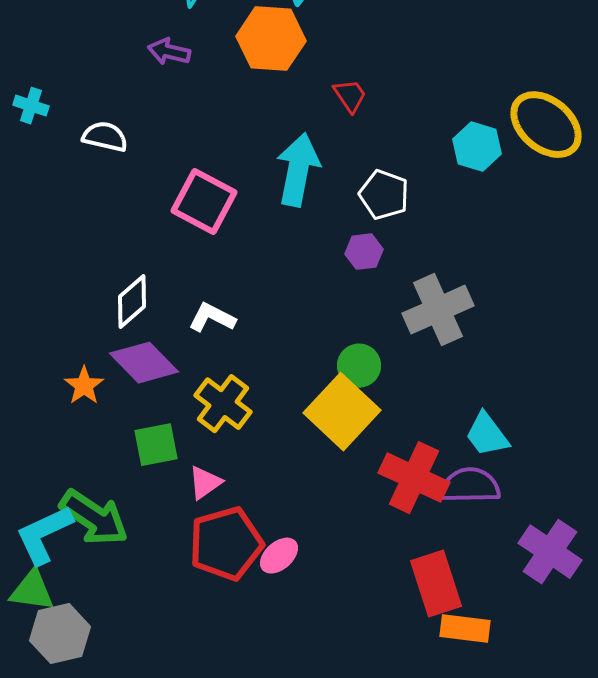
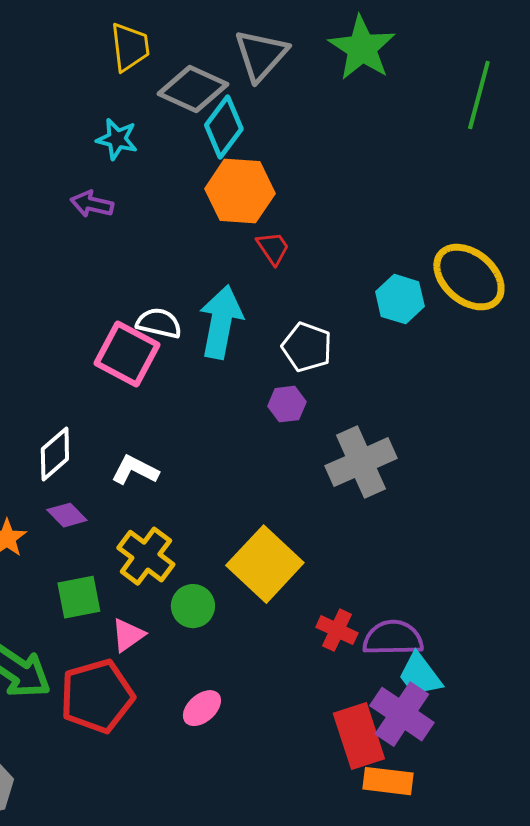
orange hexagon: (271, 39) -> (240, 191), moved
white semicircle: (105, 137) -> (159, 323), moved
purple diamond: (144, 363) -> (67, 515), size x0.6
green circle: (359, 366) -> (193, 606), moved
cyan trapezoid: (487, 435) -> (420, 675), moved
red cross: (414, 478) -> (337, 630), size x0.6
red pentagon: (226, 544) -> (97, 696), moved
purple cross: (550, 552) -> (402, 714), moved

